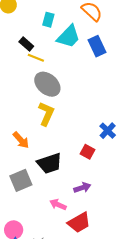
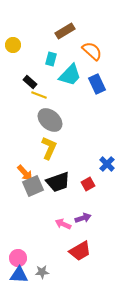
red square: (88, 152) -> (88, 184), turned 32
black trapezoid: (50, 163) -> (58, 182), moved
gray square: (21, 180) -> (33, 186), moved
pink arrow: (58, 205) -> (63, 224), moved

